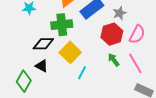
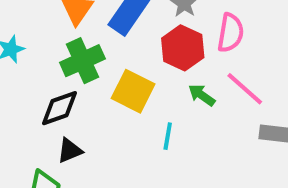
yellow square: (70, 52) -> (133, 91), moved
black triangle: (42, 66) -> (70, 151), turned -32
cyan line: (82, 73) -> (168, 136), moved

